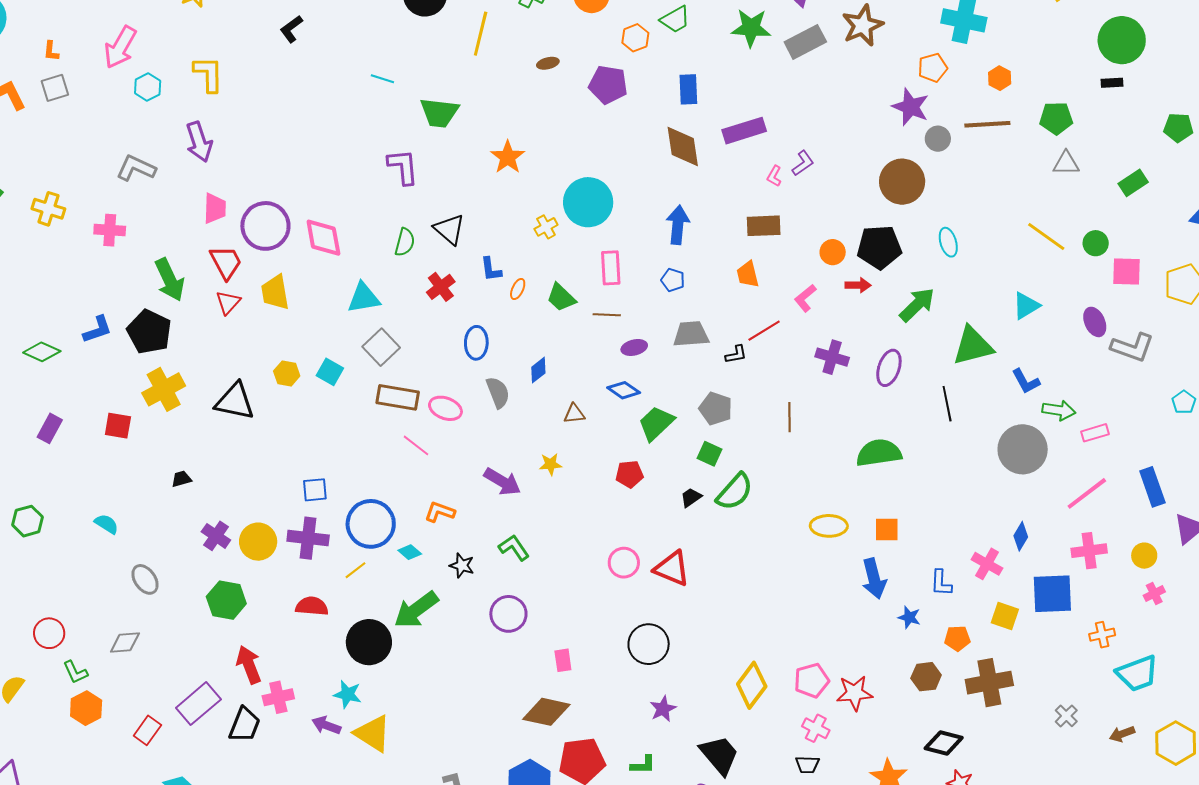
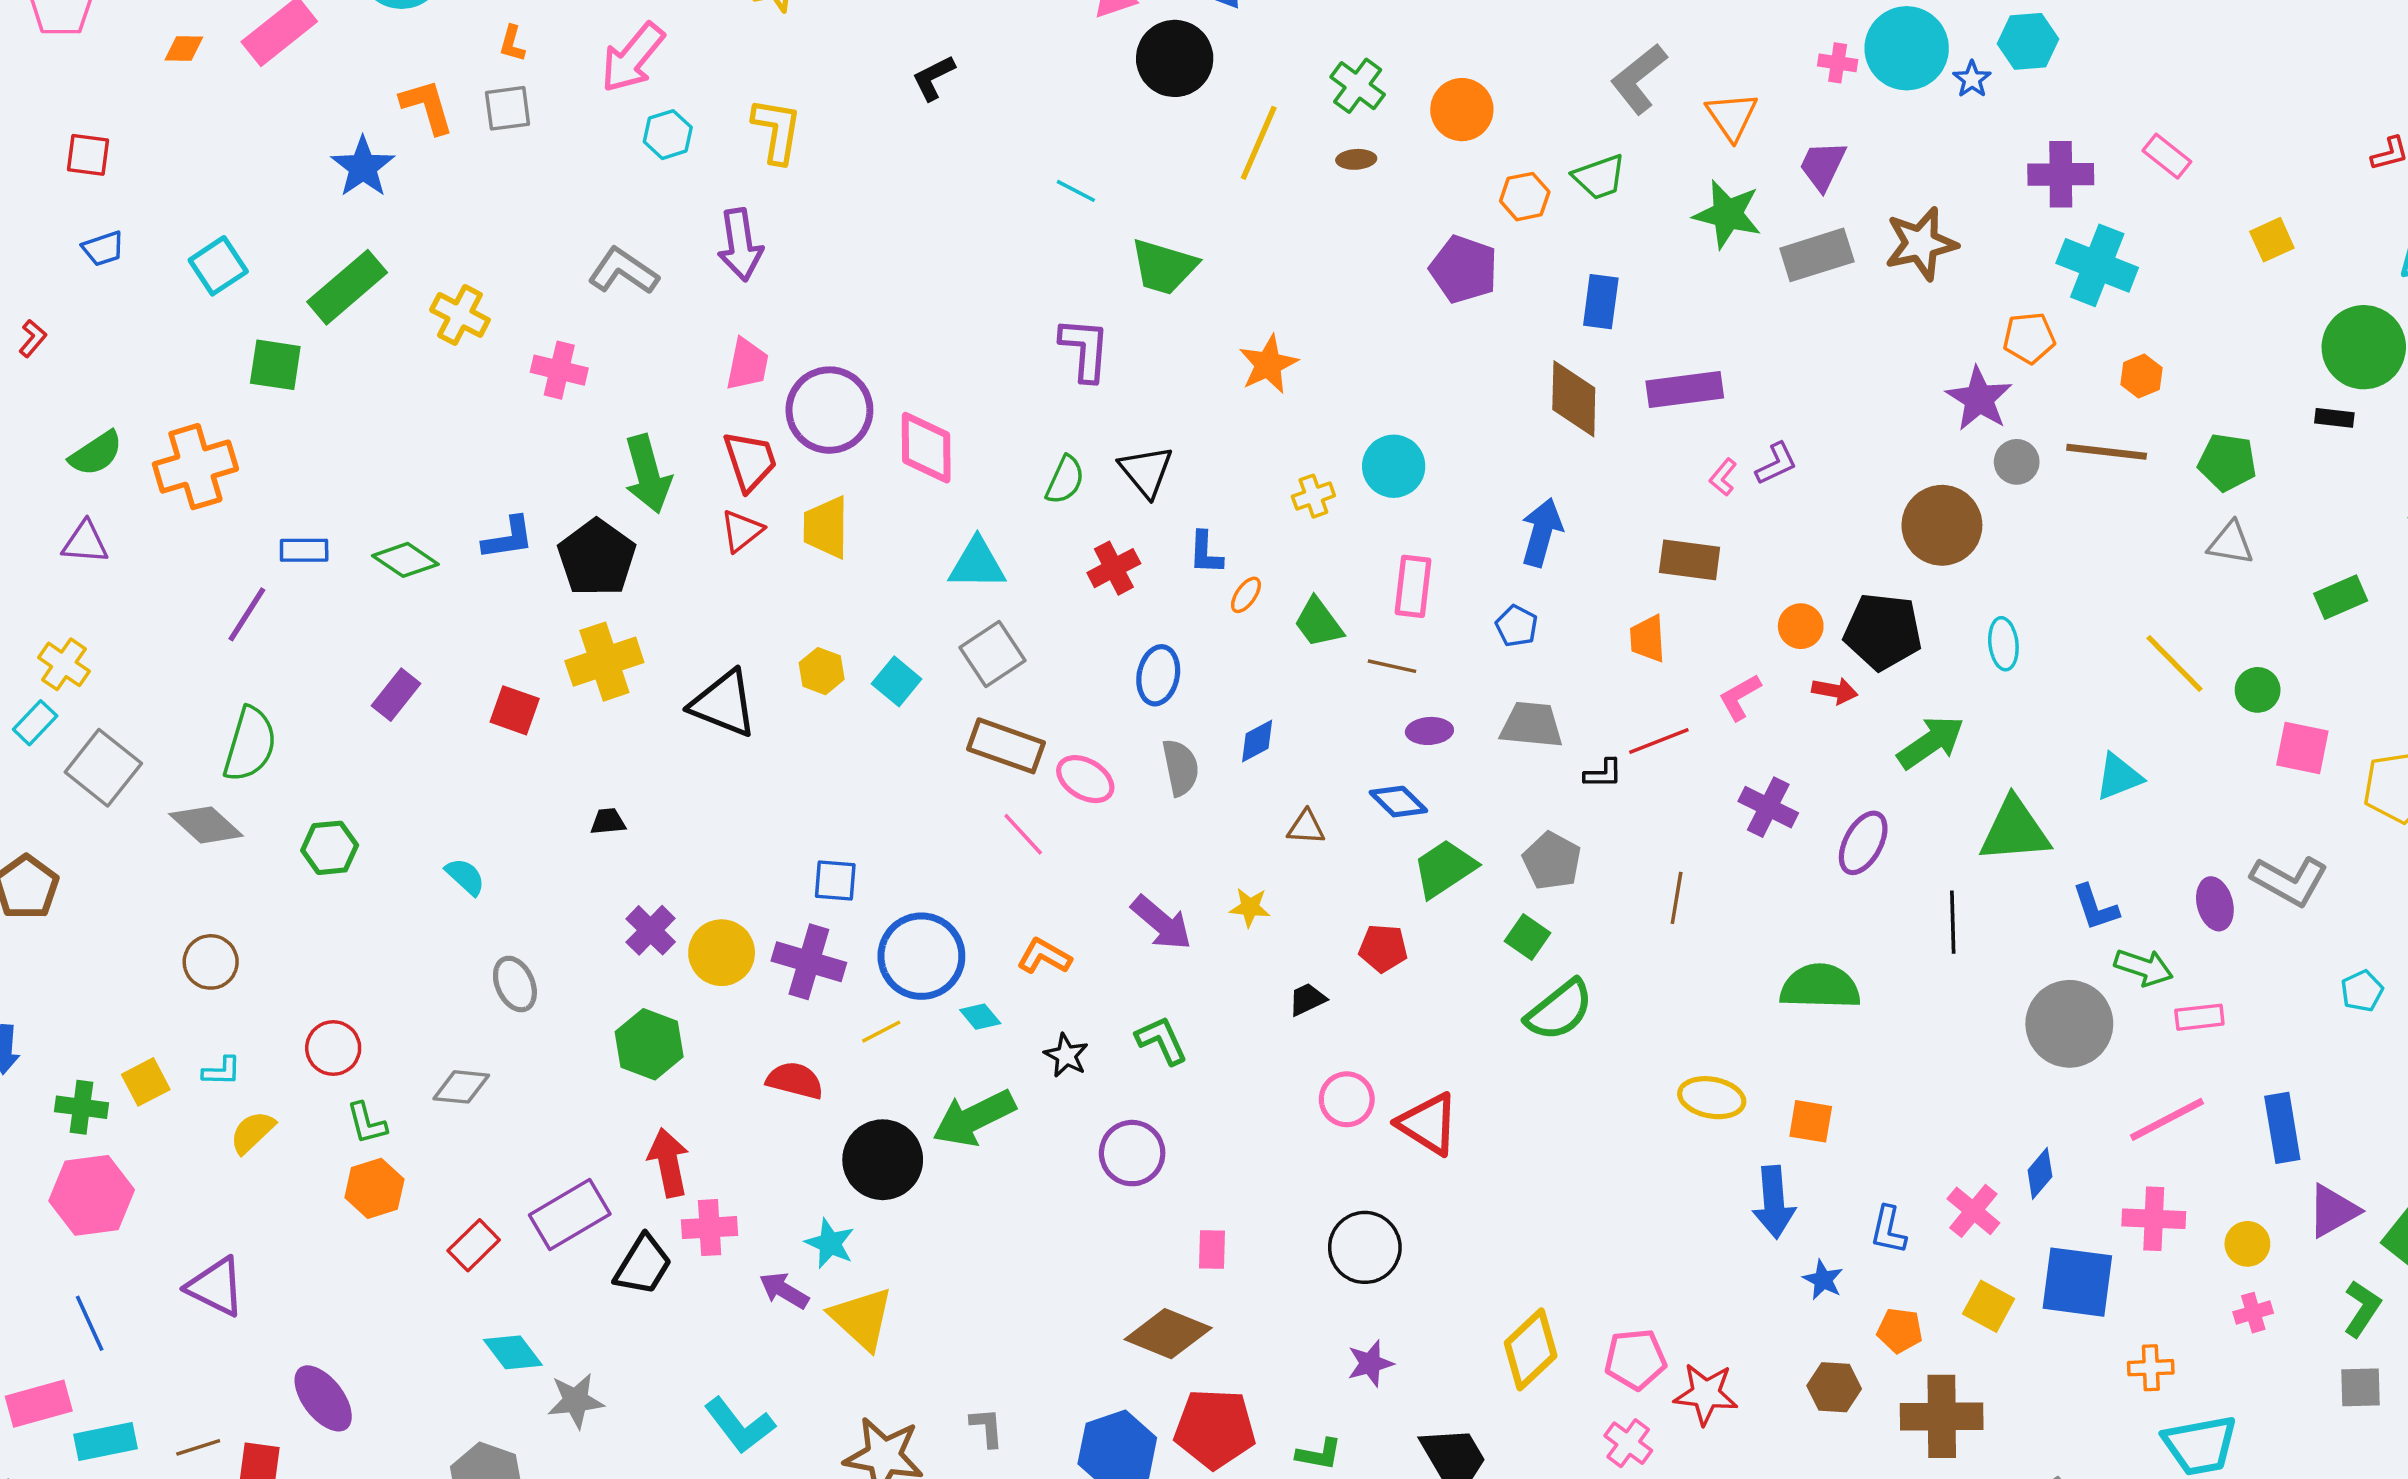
brown ellipse: (548, 63) -> (1356, 159), moved
cyan circle: (588, 202) -> (1394, 466), size x0.7
purple ellipse: (1095, 322) -> (2215, 904), moved
black trapezoid: (691, 497) -> (1307, 999), moved

